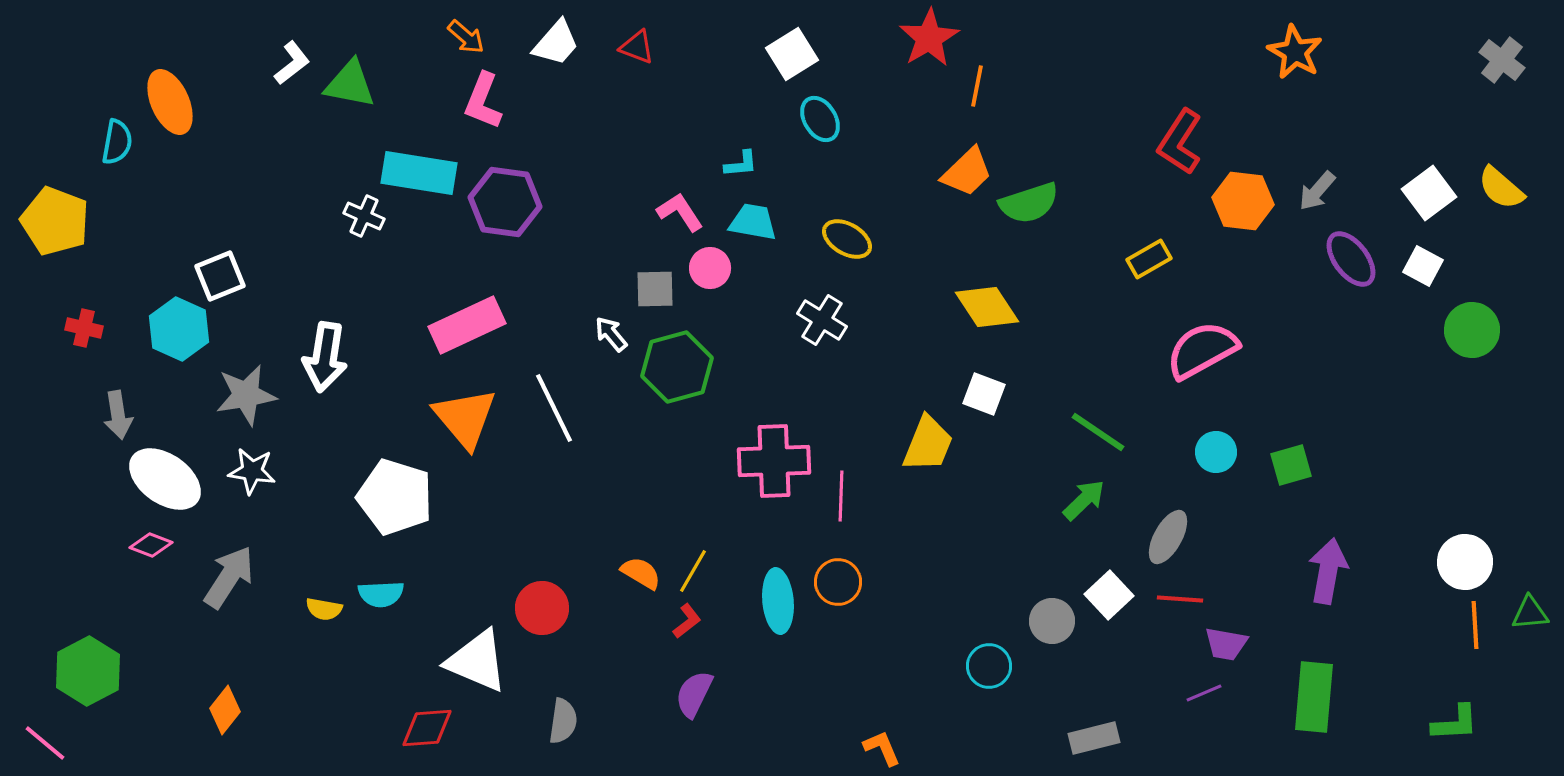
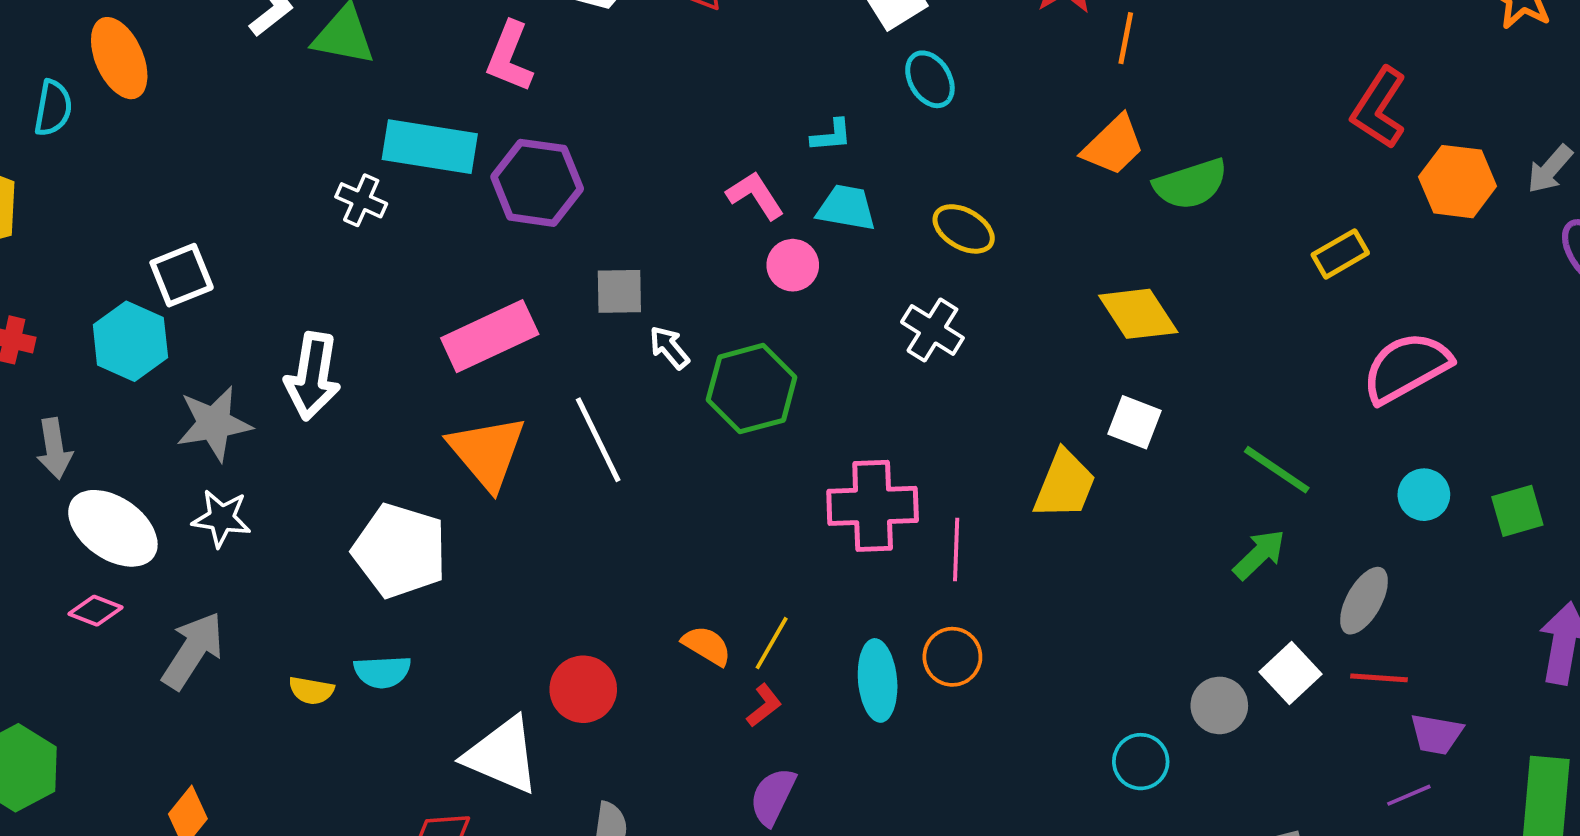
gray square: (655, 289) -> (619, 291), moved

